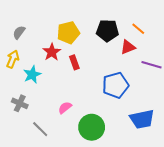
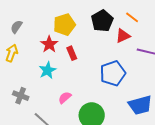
black pentagon: (107, 31) -> (102, 21), turned -30
cyan star: (32, 75) -> (47, 70), moved

